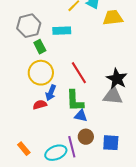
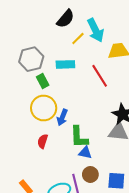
red line: (79, 73) -> (100, 76), moved
blue arrow: (51, 93) -> (62, 117), moved
red semicircle: (40, 105) -> (43, 141), turned -56

